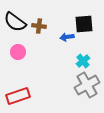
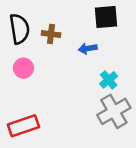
black semicircle: (15, 22) -> (20, 29), turned -135
black square: (84, 24) -> (106, 17), moved

